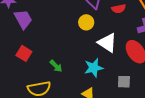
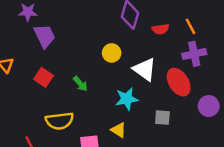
yellow circle: (86, 22) -> (112, 53), moved
green arrow: (56, 66) -> (80, 84), moved

